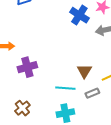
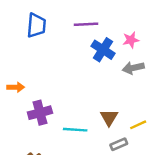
cyan line: (65, 88) -> (75, 130), moved

